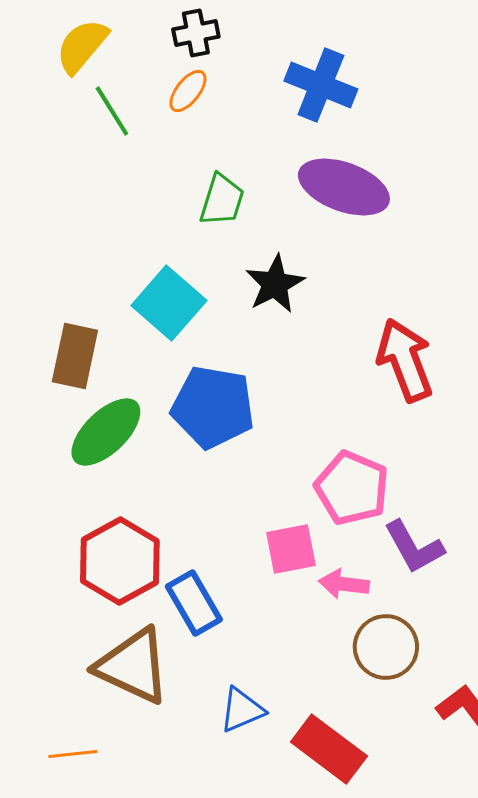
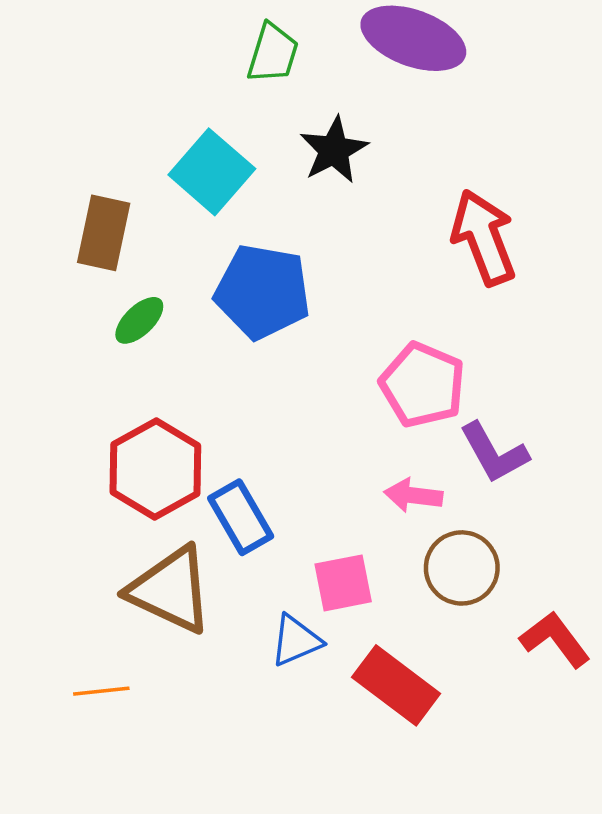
green ellipse: (106, 432) -> (139, 320), size x0.6
pink square: (291, 549) -> (343, 583), moved

